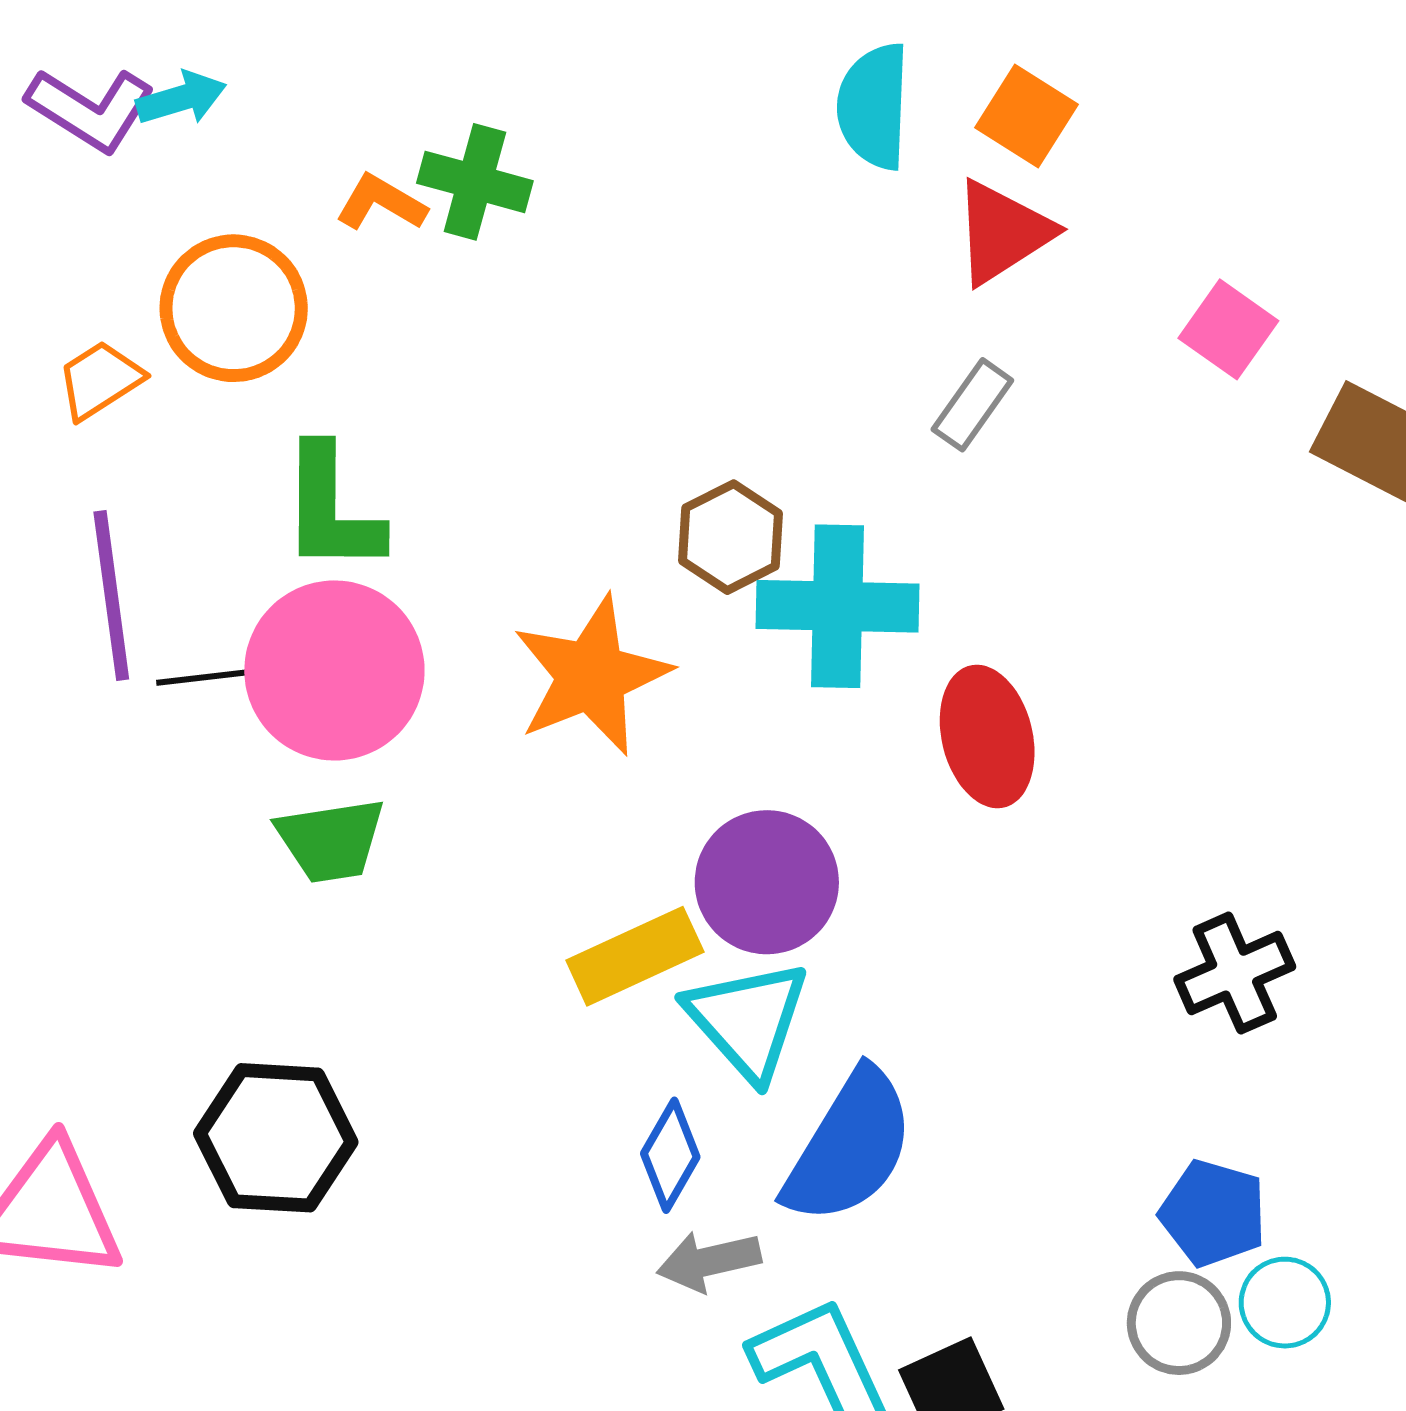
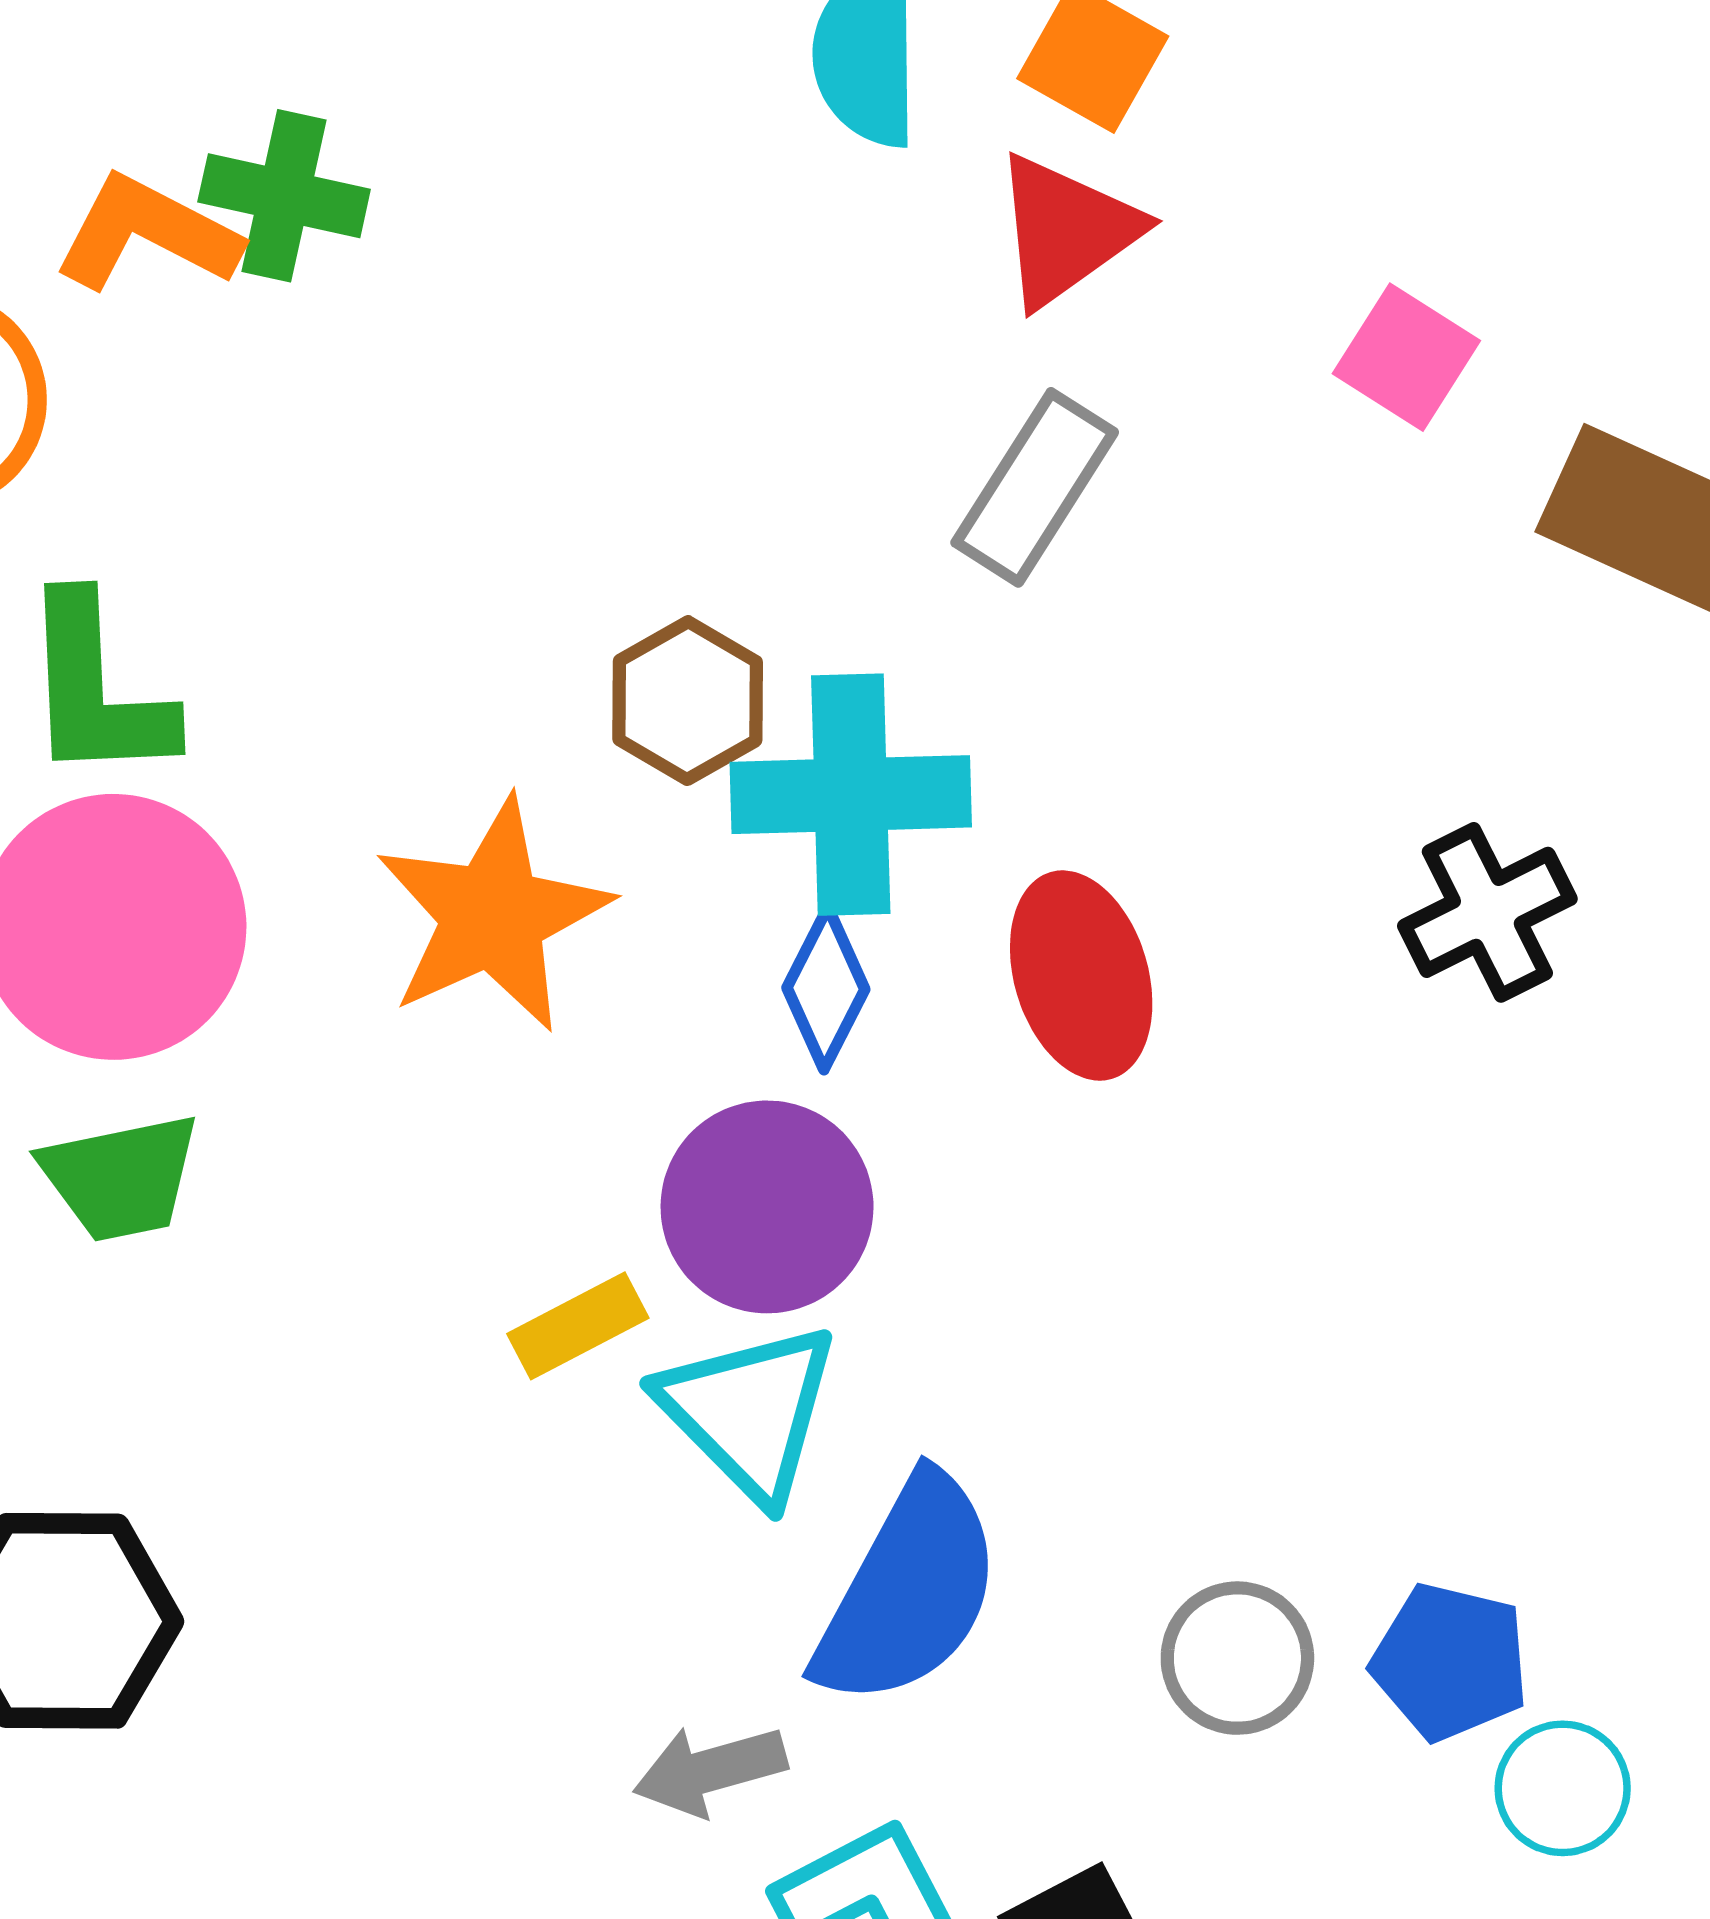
orange L-shape: (381, 203) -> (147, 233), size x1.4
gray rectangle: (972, 405) -> (1035, 487), size x1.4
yellow rectangle: (635, 956) -> (578, 1326), size x0.7
black cross: (1235, 973) -> (1487, 912), moved
blue diamond: (670, 1155) -> (826, 988), moved
gray circle: (1179, 1323) -> (1237, 1658), moved

